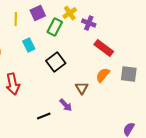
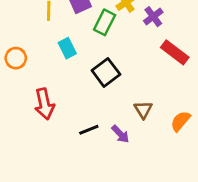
purple cross: (89, 23) -> (153, 17), turned 32
orange semicircle: (103, 75) -> (180, 121), moved
black line: (44, 116) -> (89, 130), moved

